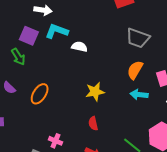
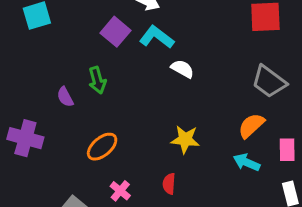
green arrow: (18, 57) -> (97, 80), moved
orange ellipse: (40, 94) -> (102, 147), moved
pink cross: (55, 141) -> (120, 191), moved

